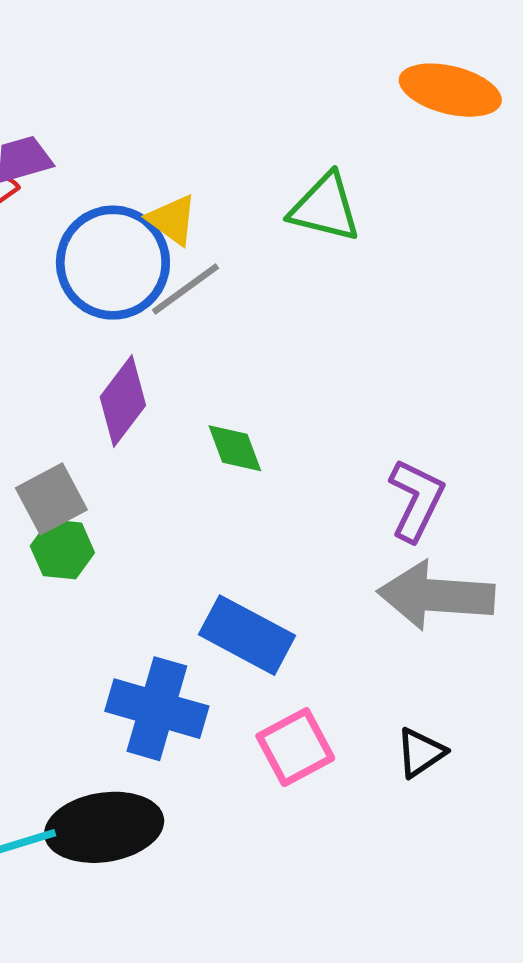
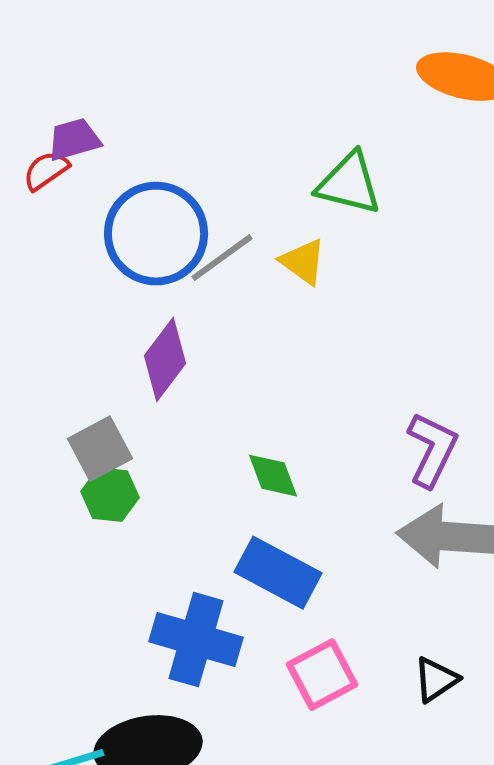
yellow triangle: (172, 220) -> (303, 262), moved
green diamond: (235, 448) -> (273, 476), moved

